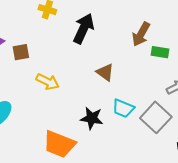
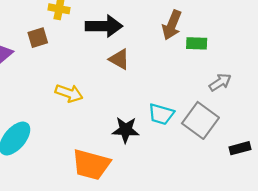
black arrow: (84, 28) -> (104, 26), turned 72
brown square: (21, 52) -> (38, 38), moved
brown triangle: (105, 72) -> (119, 59), moved

